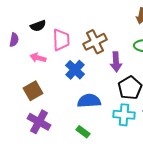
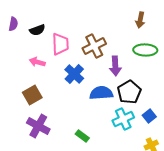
purple semicircle: (14, 40) -> (13, 24), moved
blue semicircle: (89, 101) -> (101, 93), moved
cyan cross: (124, 115) -> (123, 119), turned -30

